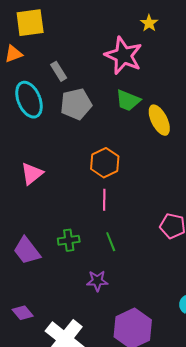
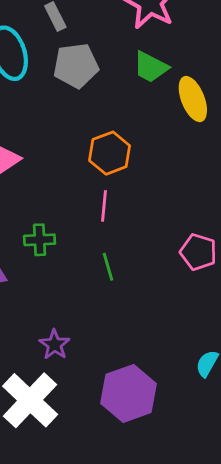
green cross: (69, 240) -> (40, 240), moved
purple star: (97, 281) -> (54, 345), moved, turned 30

